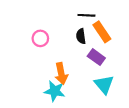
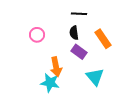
orange rectangle: (102, 32) -> (103, 39), moved
purple rectangle: (96, 57) -> (79, 52), moved

